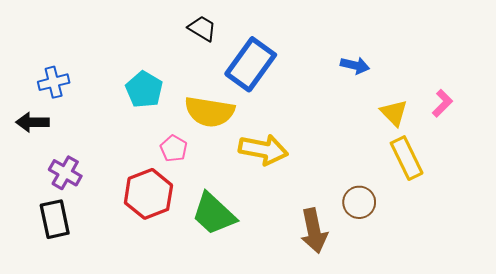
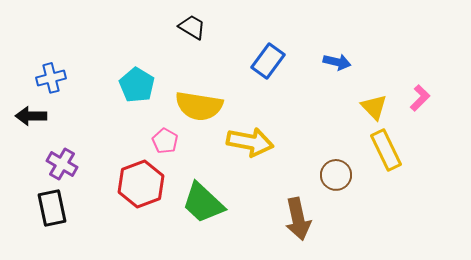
blue rectangle: (251, 64) -> (268, 61), moved, size x0.7
brown circle: (359, 202) -> (336, 175), moved

